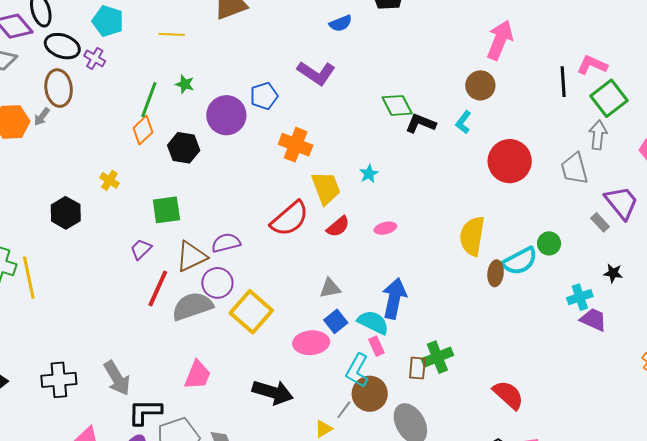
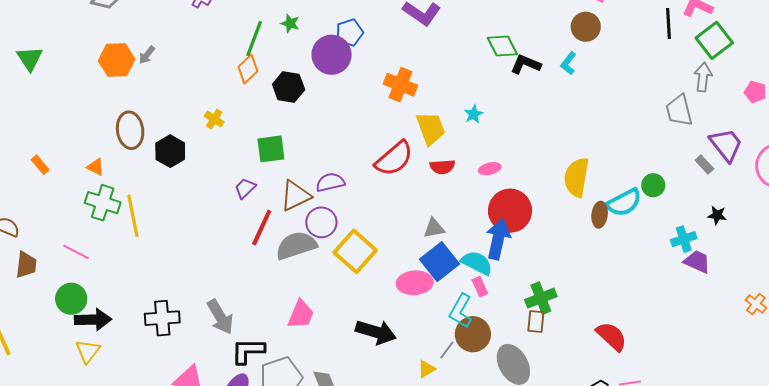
brown ellipse: (59, 88) -> (130, 130), moved
blue pentagon: (264, 96) -> (349, 32), moved
red circle: (510, 161) -> (510, 211), moved
red semicircle: (338, 227) -> (442, 167), turned 35
blue square: (336, 321) -> (440, 262), size x1.6
brown rectangle: (417, 368) -> (536, 322), moved

